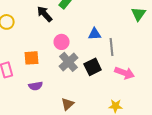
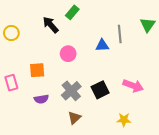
gray line: (112, 47) -> (120, 34), moved
gray cross: (69, 62) -> (71, 91), moved
black square: (93, 67) -> (100, 90), moved

